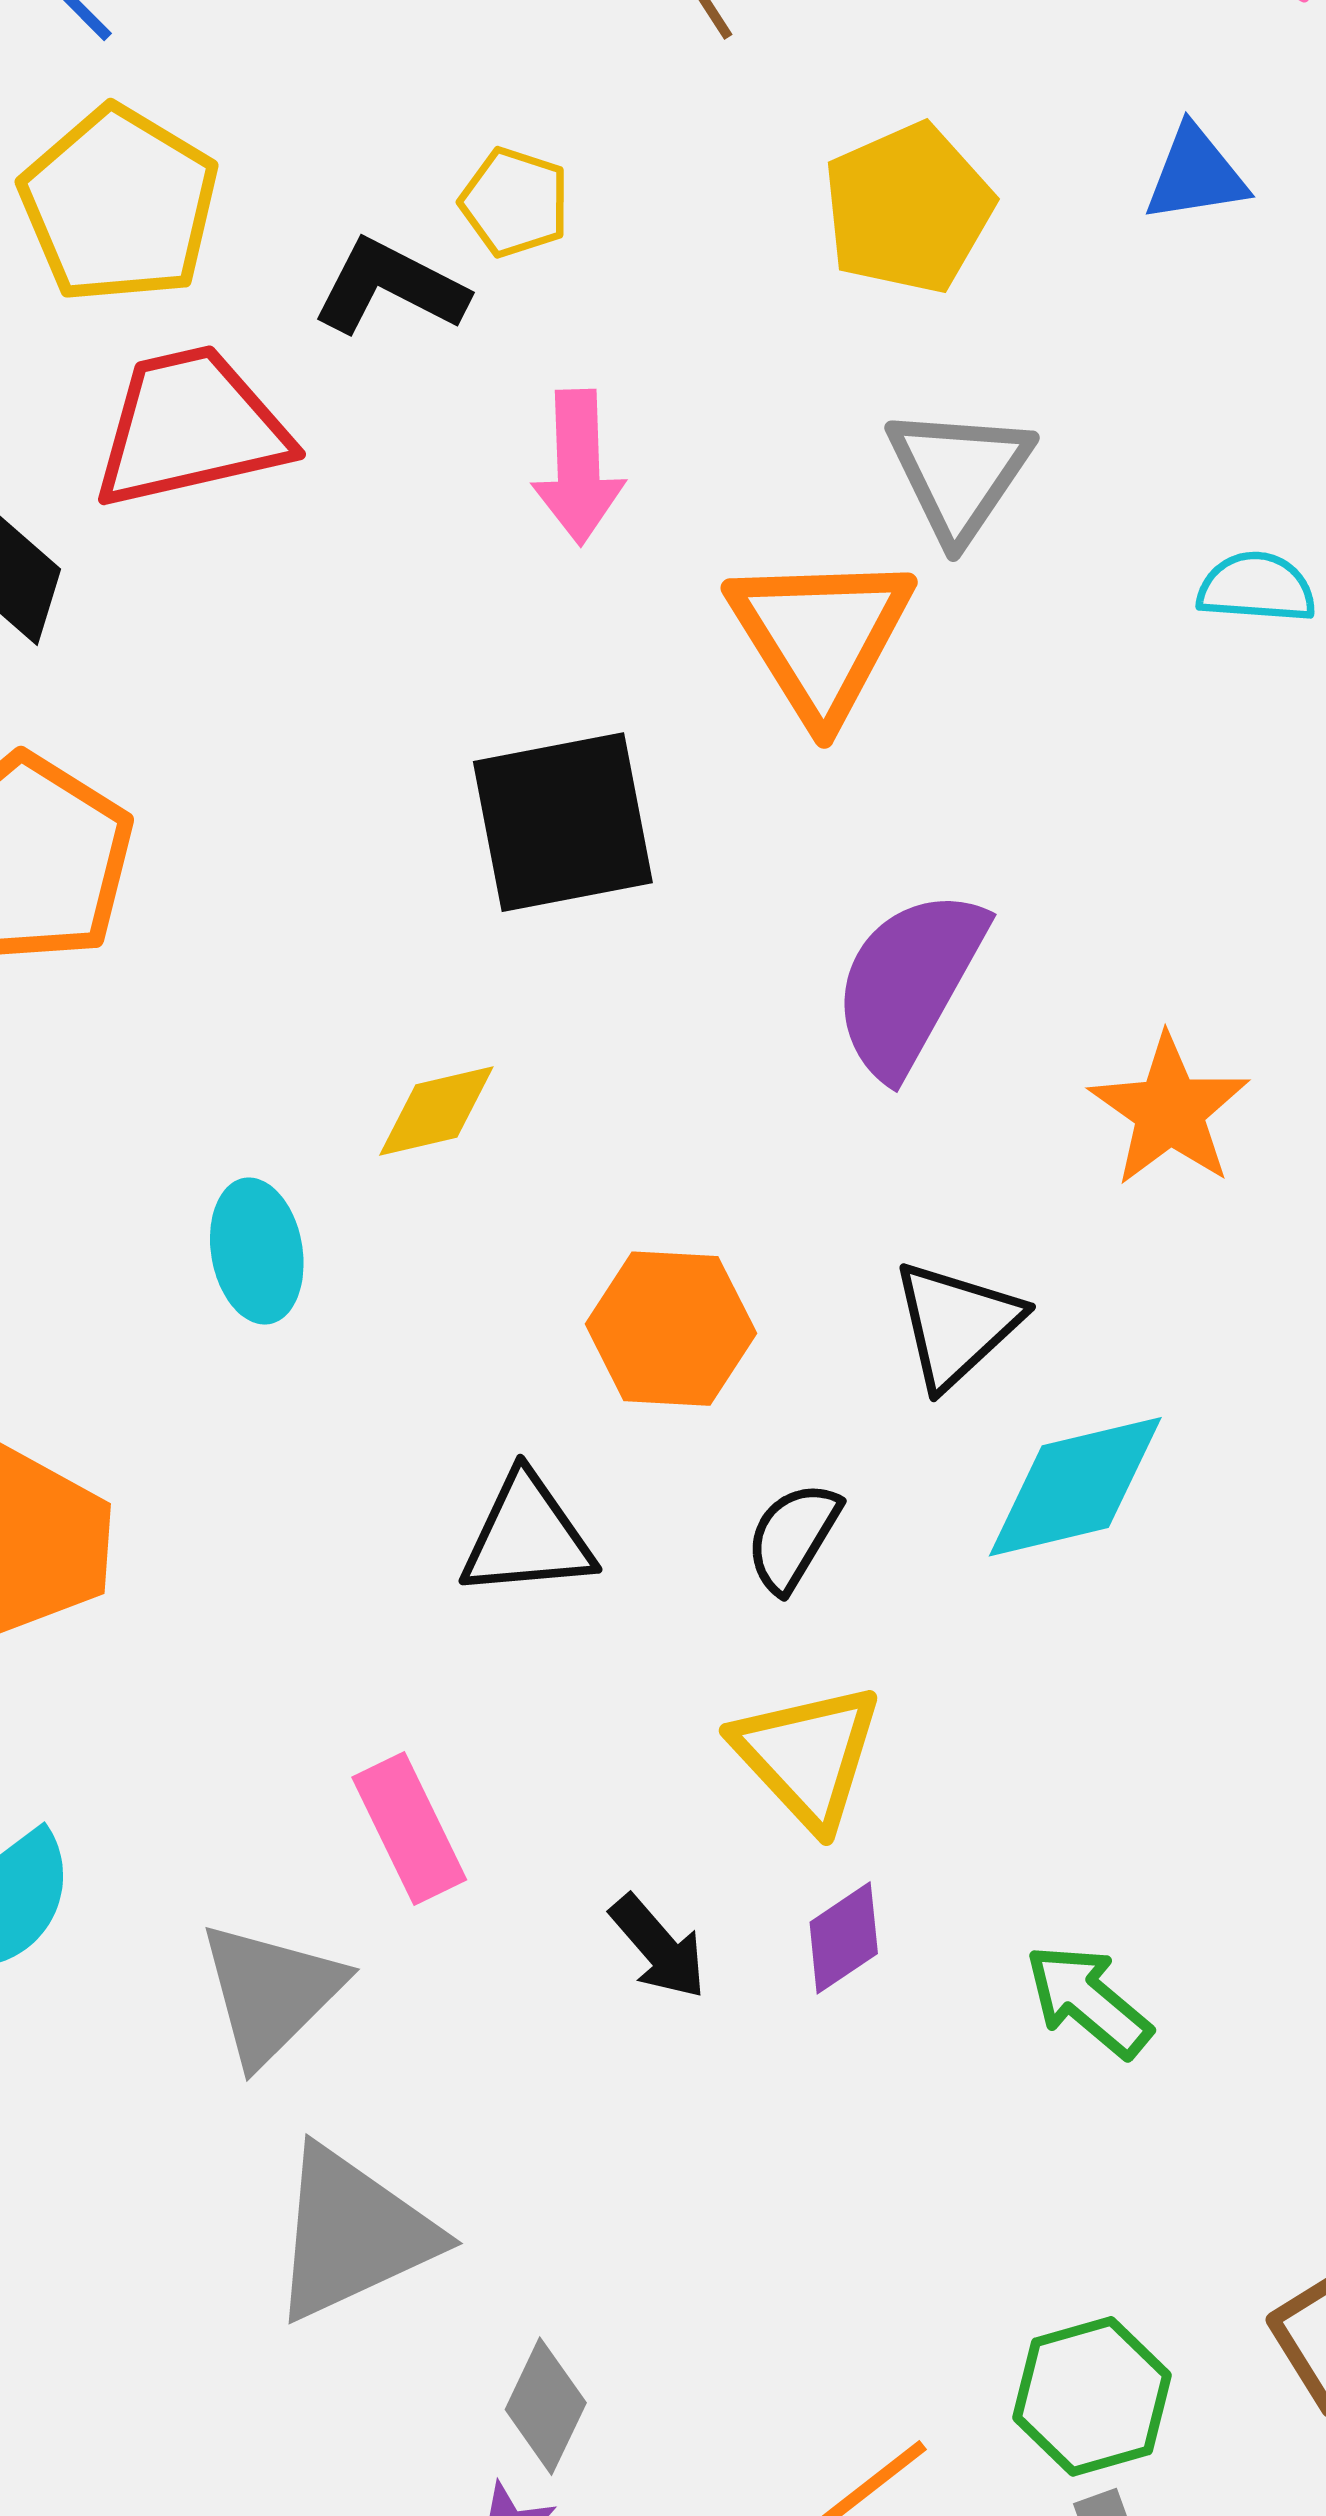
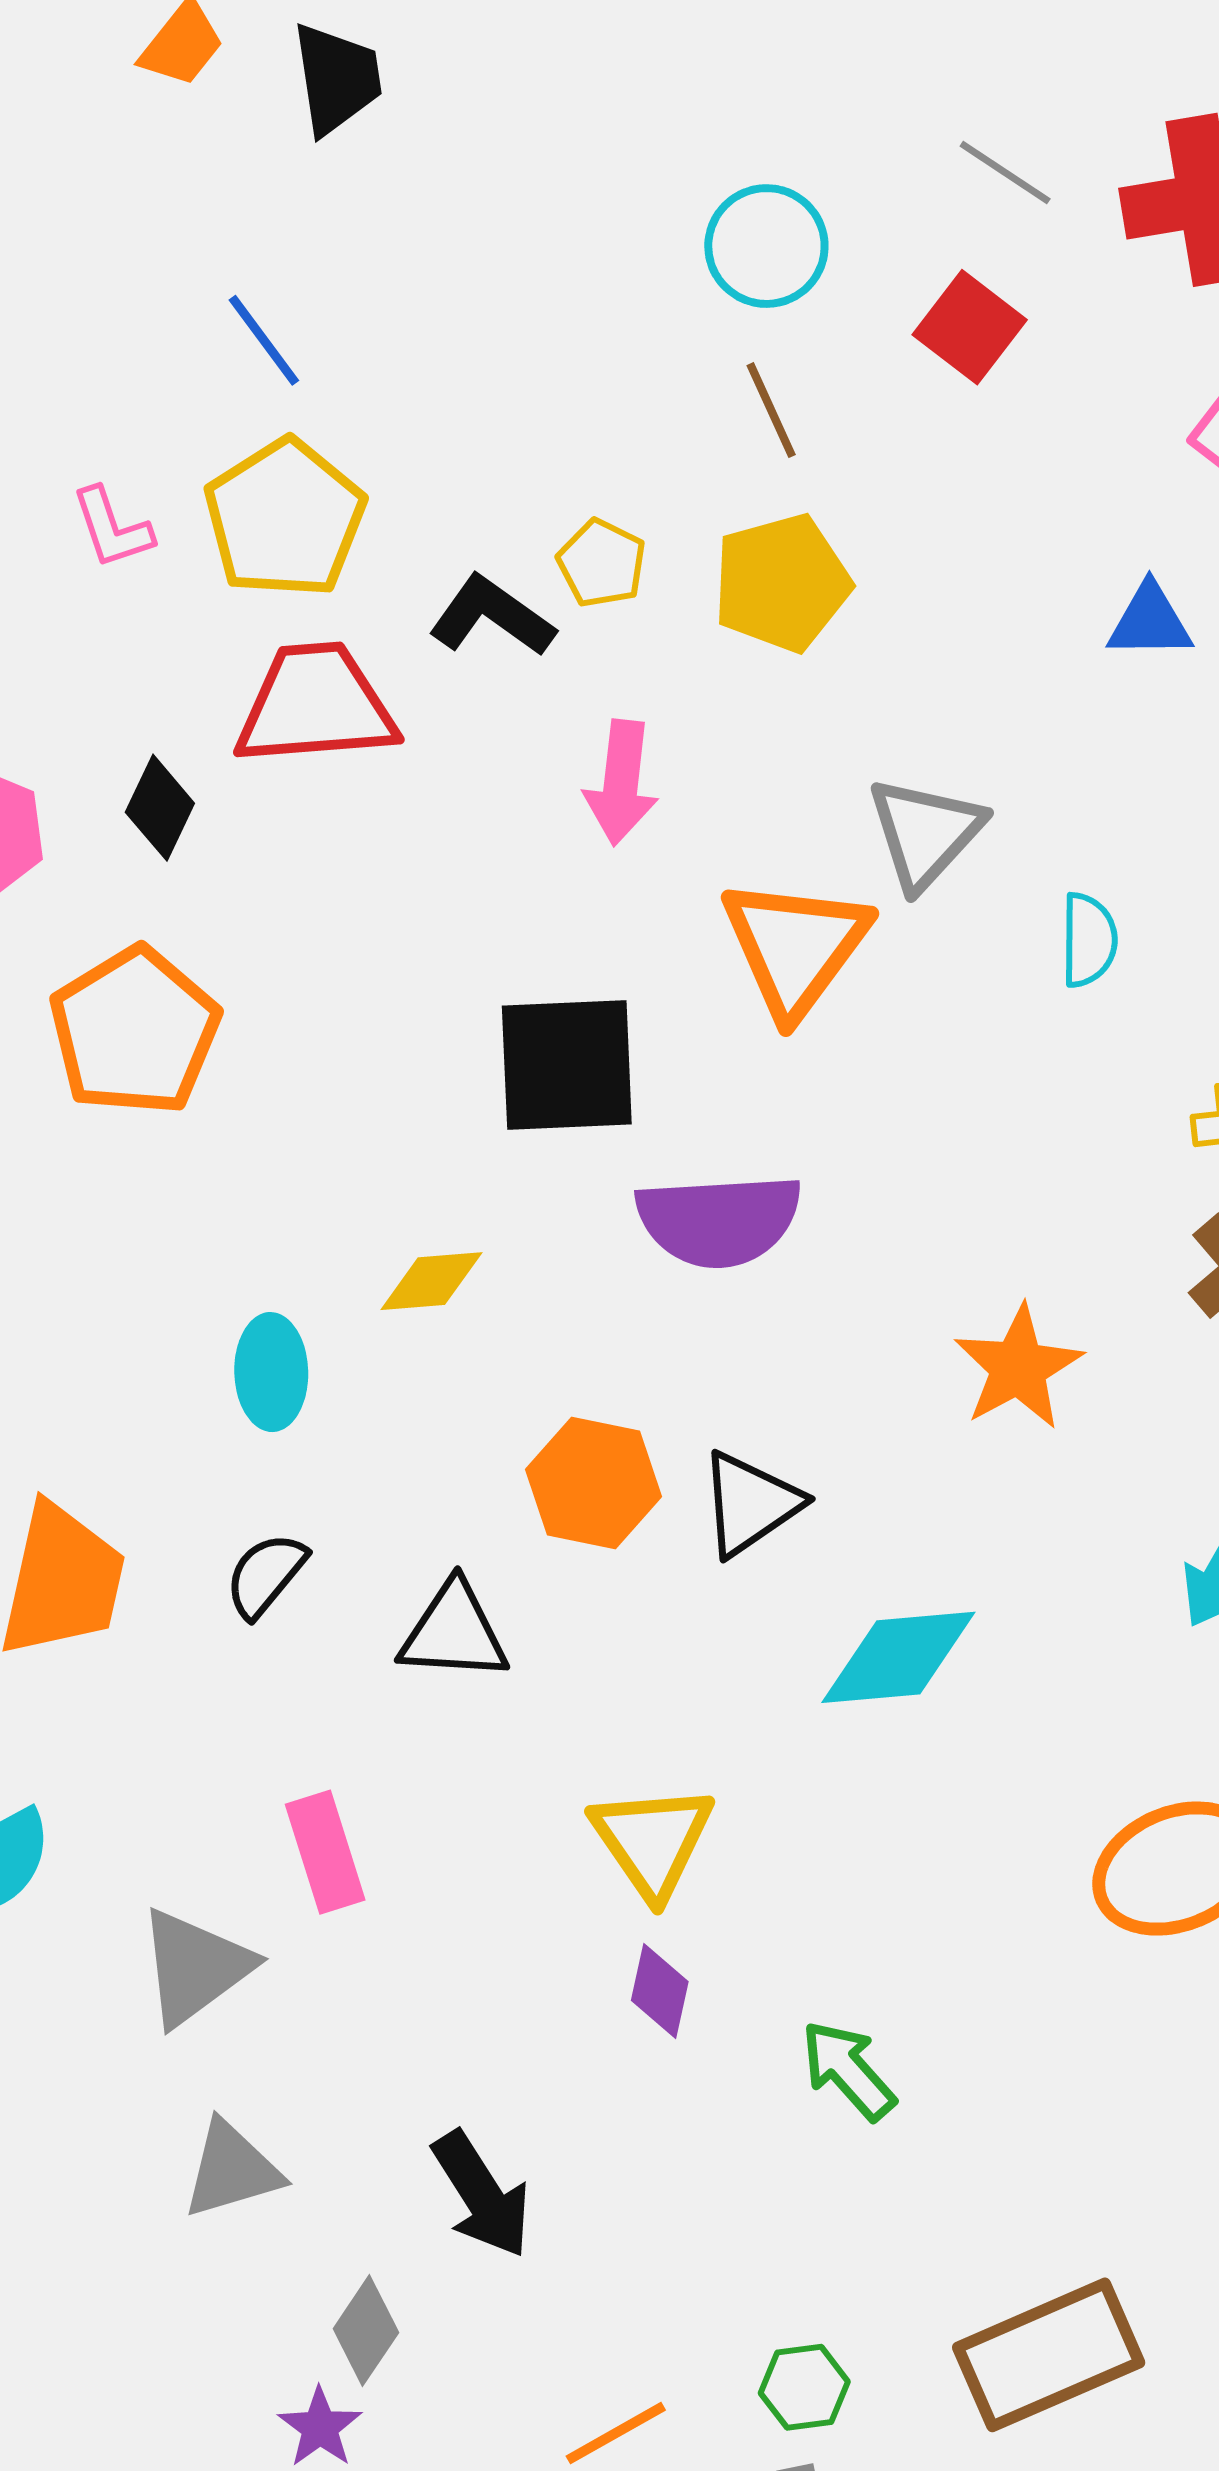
yellow pentagon: (908, 208) -> (782, 583), moved
cyan semicircle: (1256, 587) -> (1089, 940), moved, turned 78
purple semicircle: (909, 982) -> (719, 1220), moved, turned -131
black triangle: (956, 1324) -> (750, 1504), moved
black semicircle: (793, 1537) -> (266, 1575), moved
purple diamond: (844, 1938) -> (660, 1991), turned -52
black arrow: (658, 1947) -> (482, 2195), moved, size x1.4
gray triangle: (353, 2234) -> (232, 2170), size x0.7
green hexagon: (1092, 2396) -> (804, 2387), size x0.7

